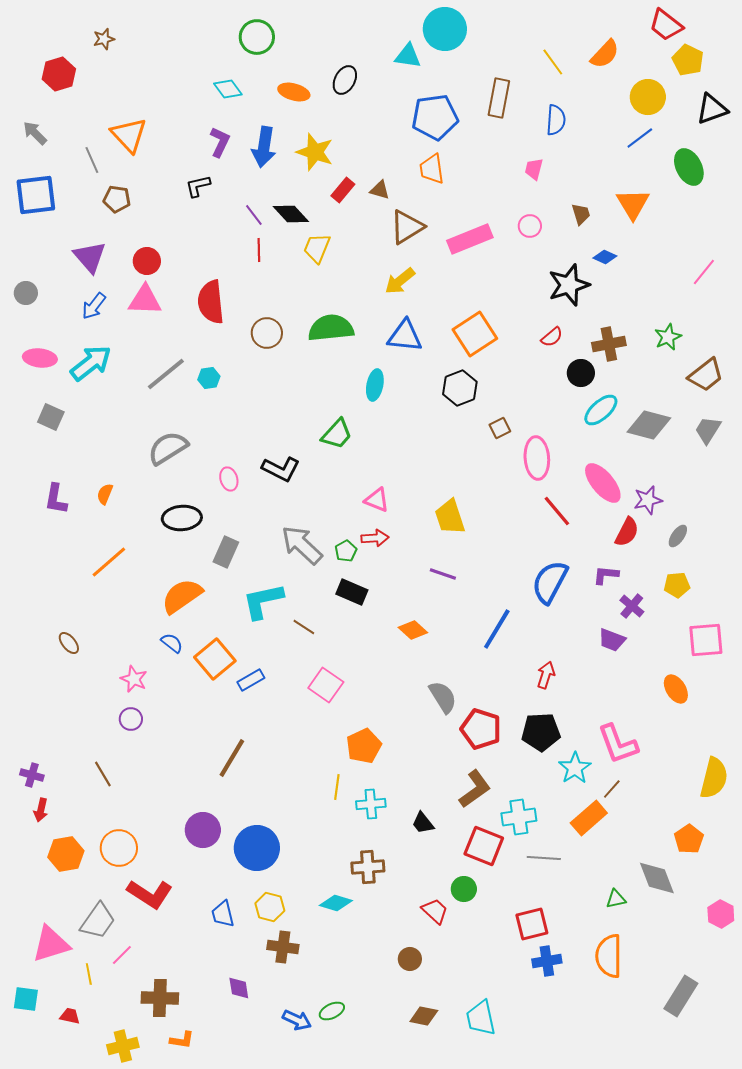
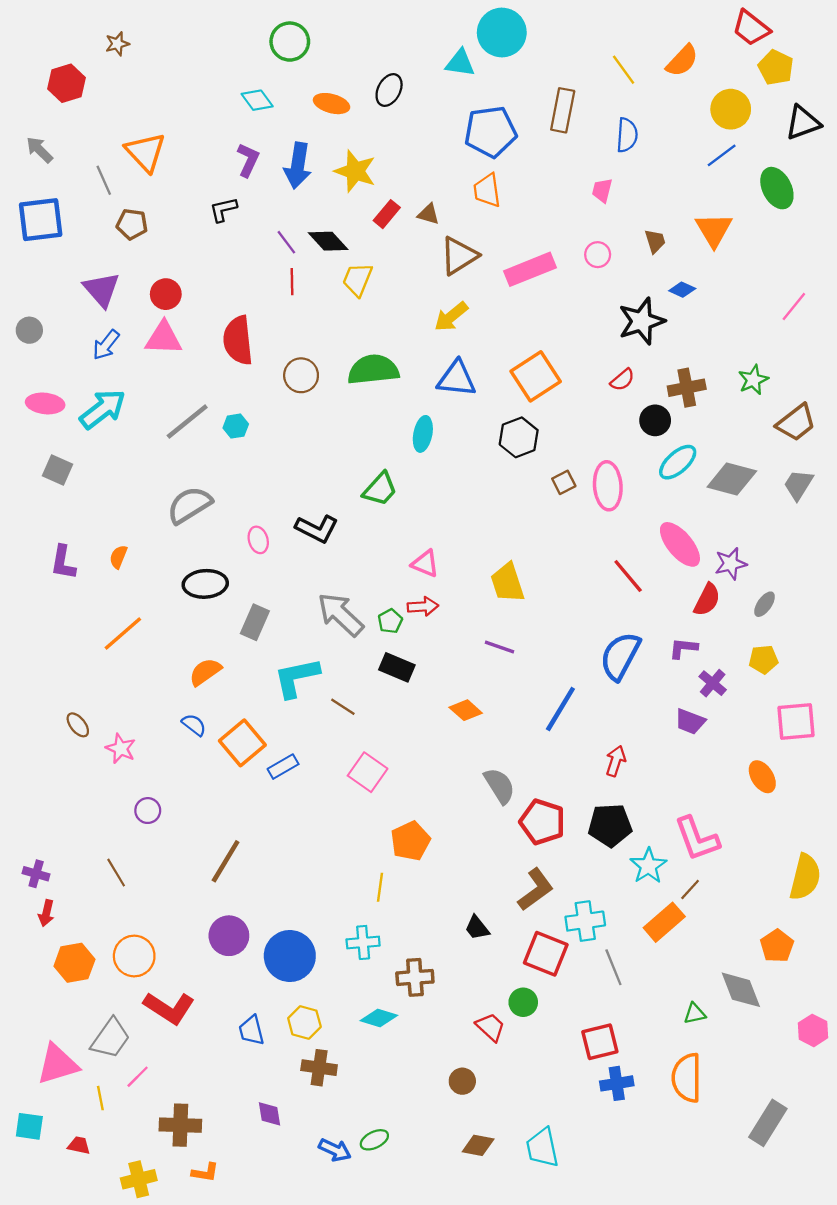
pink ellipse: (537, 458) -> (608, 486), moved
orange semicircle: (182, 596) -> (205, 672), size x0.7
pink star: (134, 679) -> (121, 749), moved
brown line: (232, 758) -> (226, 861), moved
cyan cross: (371, 804) -> (363, 942), moved
gray line: (544, 858) -> (613, 967), turned 64

